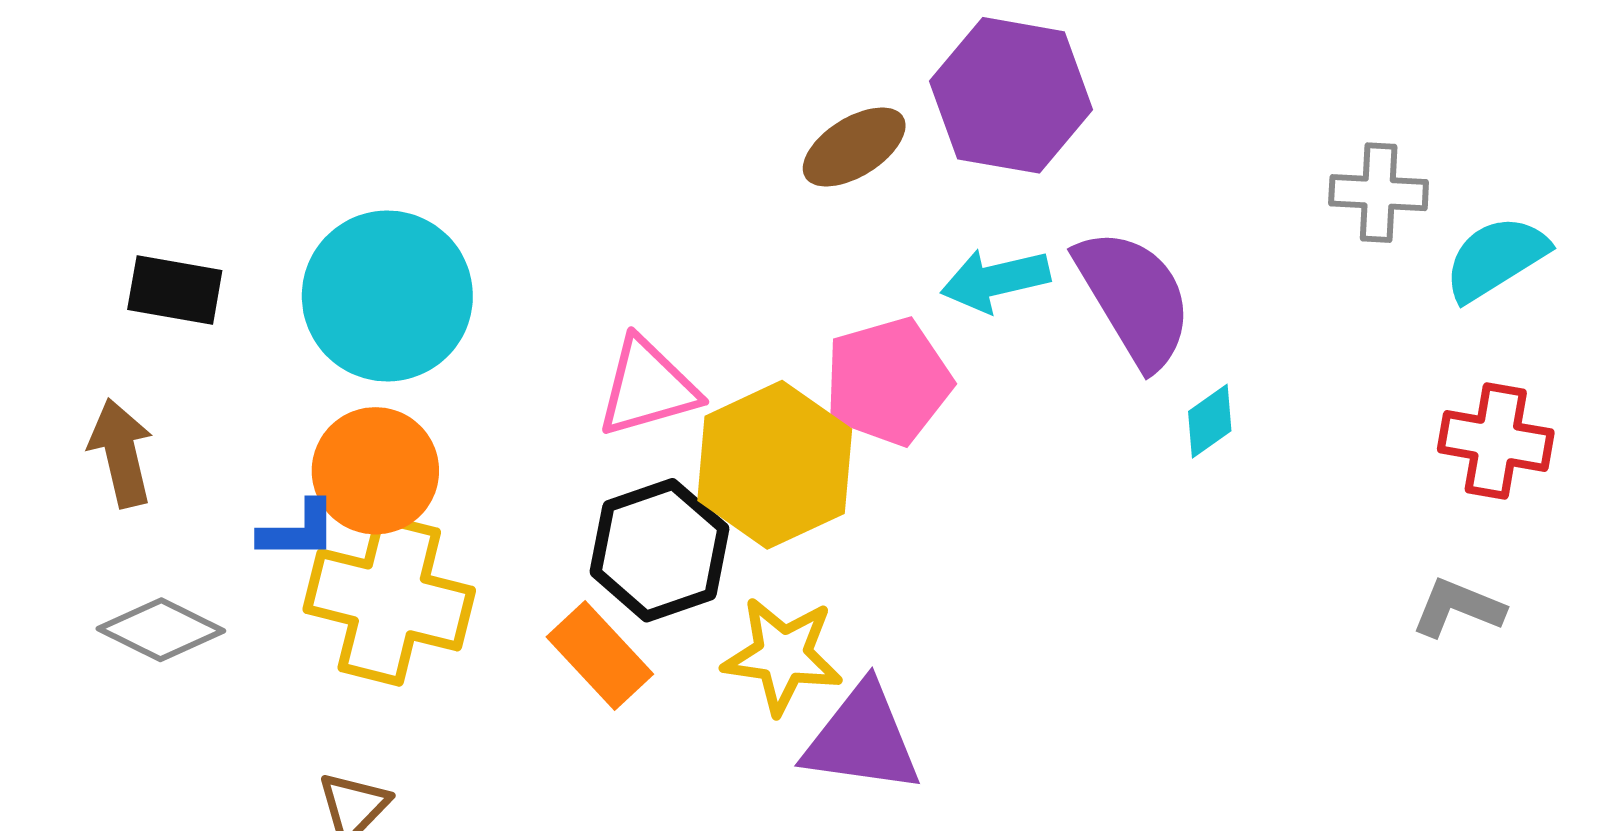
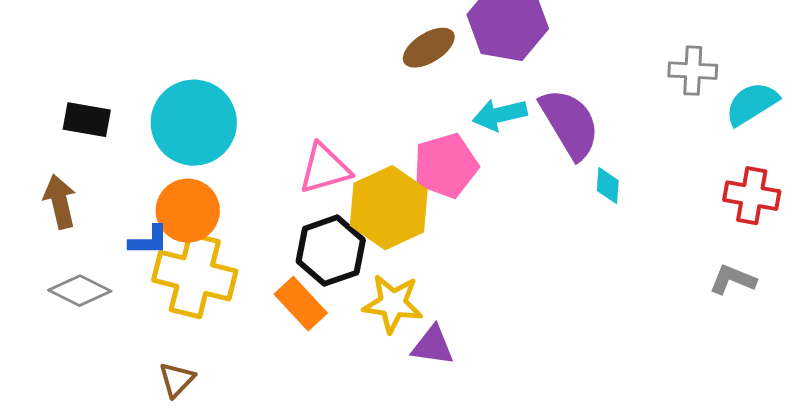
cyan diamond: (1210, 421) -> (608, 186), turned -51
purple triangle: (862, 739) -> (433, 346), size x0.7

